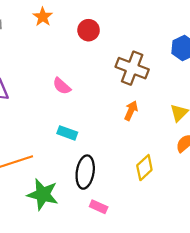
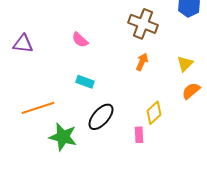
black ellipse: (85, 172) -> (101, 117), turned 32
pink rectangle: (99, 207) -> (139, 135), moved, turned 63

